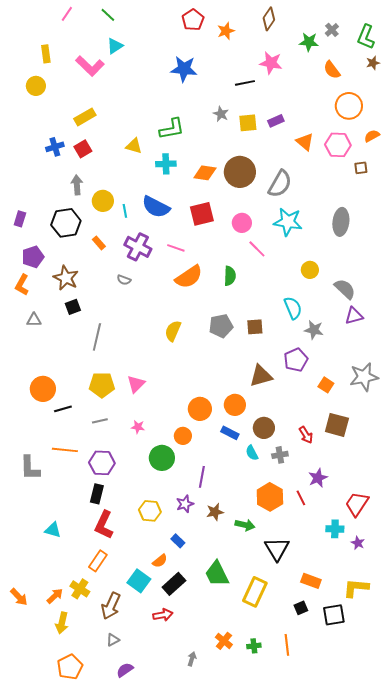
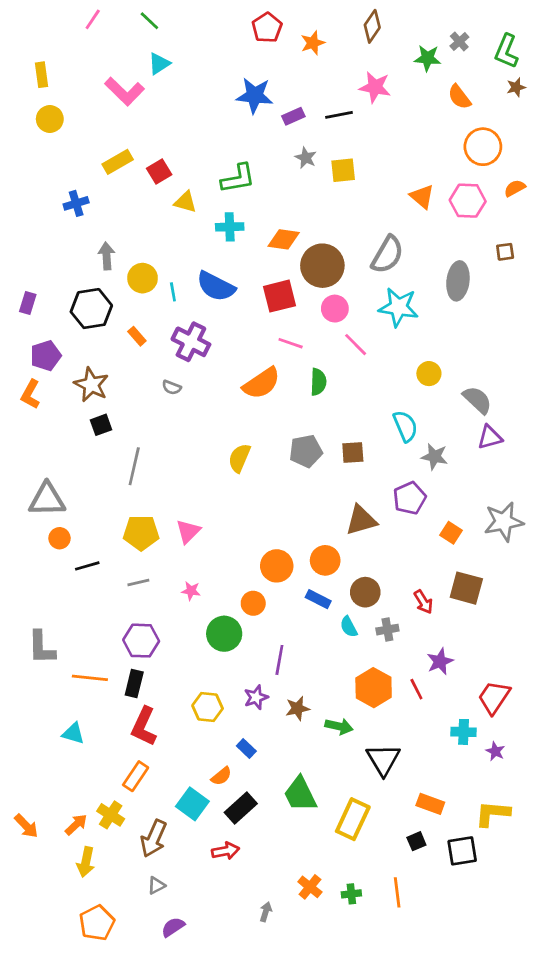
yellow rectangle: (46, 54) -> (42, 75), moved
purple rectangle: (276, 121) -> (293, 116), moved
red square: (83, 149) -> (159, 172), moved
brown square: (361, 168) -> (505, 252), moved
brown circle: (240, 172) -> (322, 266), moved
gray ellipse: (341, 222) -> (458, 281), moved
pink line: (176, 248) -> (291, 343), moved
gray triangle: (34, 320) -> (47, 499), moved, size x1.8
orange circle: (43, 389) -> (59, 538), size x0.6
orange line: (65, 450) -> (90, 678), moved

